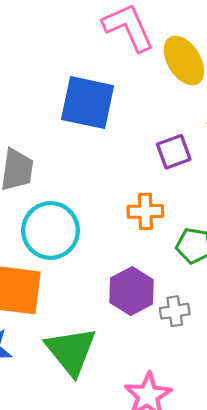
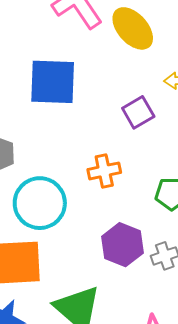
orange cross: (145, 211) -> (104, 171), moved

